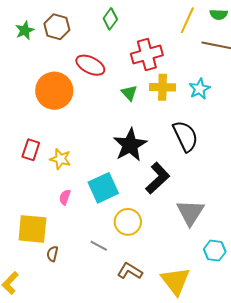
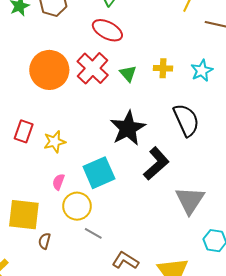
red cross: (147, 55) -> (93, 68), moved, turned -32
red ellipse: (90, 65) -> (107, 30), moved
yellow cross: (162, 87) -> (163, 68), size x0.7
yellow star: (60, 159) -> (55, 142), turned -30
yellow circle: (128, 222) -> (77, 206), moved

